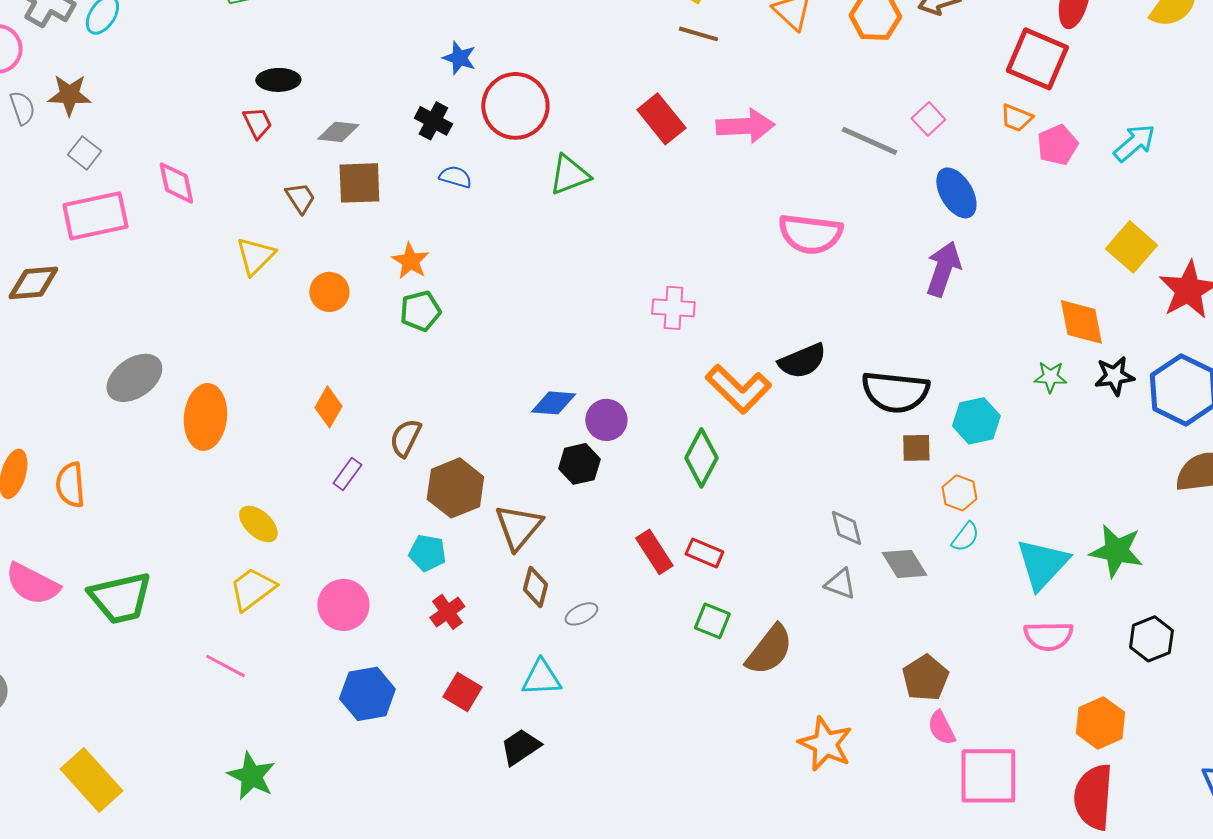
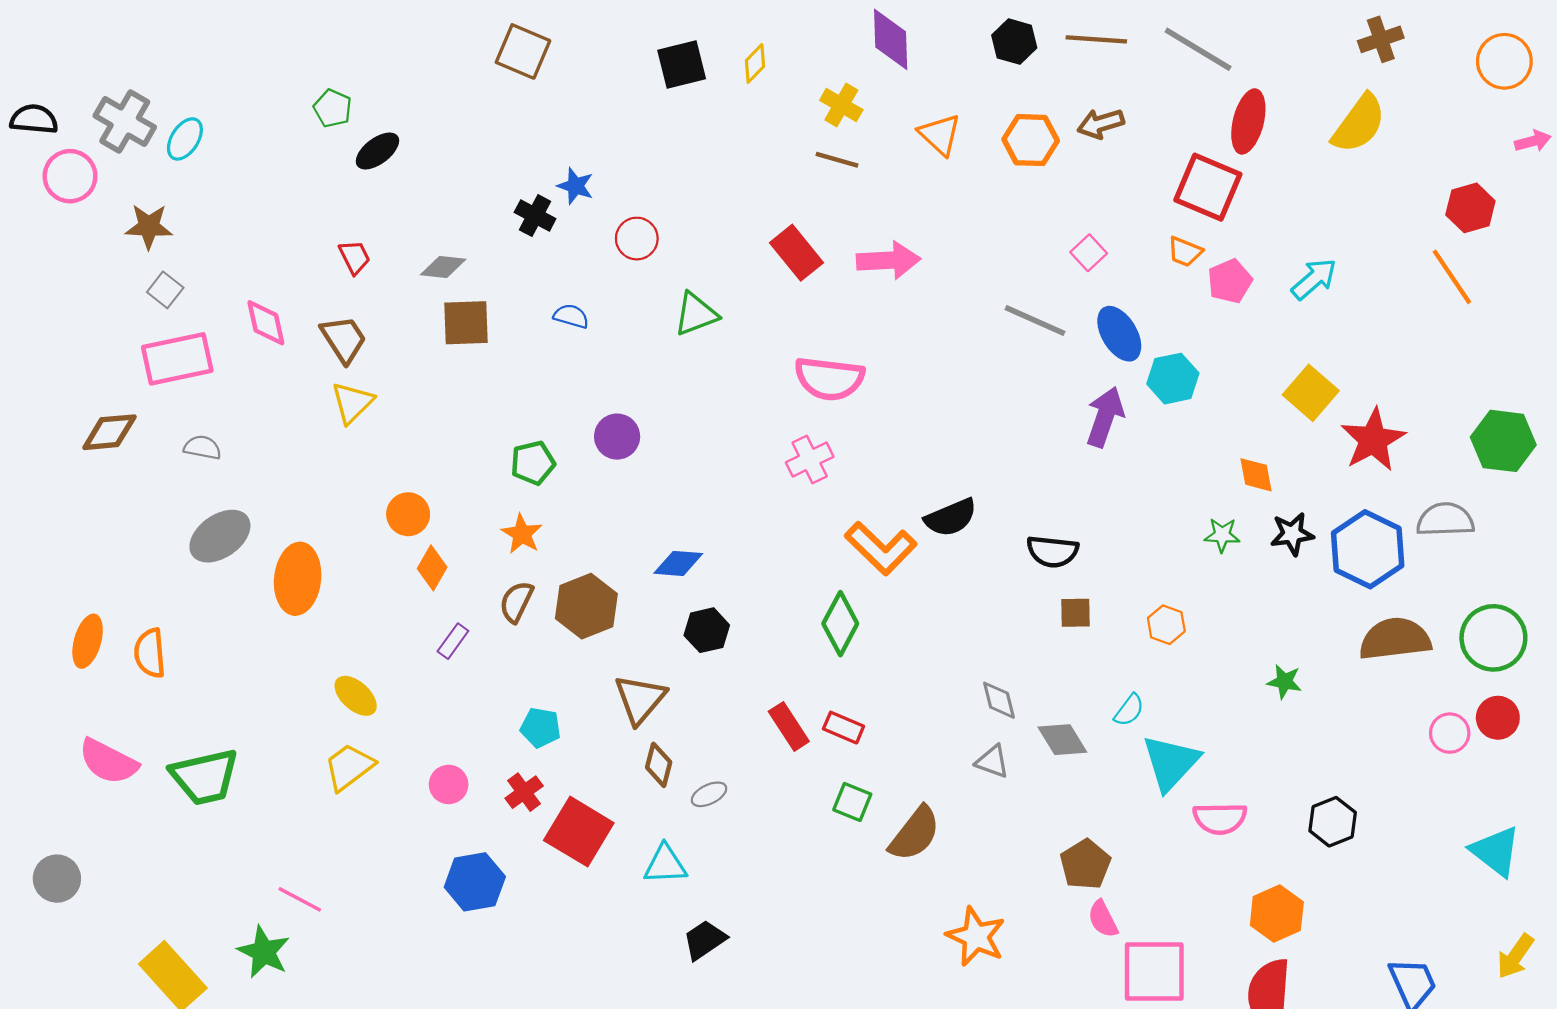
black ellipse: (278, 80) -> (377, 151), moved, turned -36
red circle: (515, 106) -> (637, 239), size x0.6
gray semicircle: (22, 108) -> (202, 447), moved, turned -60
black cross: (433, 121) -> (535, 216), moved
gray line: (869, 141) -> (1035, 321), moved
brown trapezoid: (300, 198) -> (344, 339), moved, size x1.4
pink semicircle: (810, 234) -> (829, 379), moved
orange star: (410, 261) -> (522, 534), moved
orange circle: (329, 292) -> (408, 514), moved
pink cross: (673, 308) -> (810, 460), turned -30
orange diamond: (1081, 322) -> (1256, 475), size x0.7
black semicircle: (895, 392) -> (1053, 551), size x0.7
purple circle: (606, 420) -> (617, 437), moved
cyan hexagon: (976, 421) -> (1173, 379), moved
brown hexagon: (455, 488) -> (586, 606), moved
orange hexagon: (959, 493) -> (1166, 625), moved
green star: (1116, 551) -> (1284, 682), moved, size x0.6
cyan triangle: (1042, 564) -> (1171, 763), moved
pink circle: (343, 605) -> (449, 784), size x0.7
red cross: (447, 612) -> (524, 792), moved
pink line: (225, 666) -> (300, 899), moved
red square: (462, 692) -> (579, 832), moved, size x1.6
black trapezoid: (520, 747) -> (705, 940), moved
green star: (251, 776) -> (264, 952), moved

